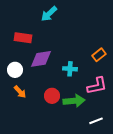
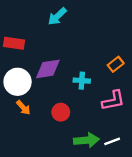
red rectangle: (23, 38) -> (14, 43), moved
white circle: (15, 70) -> (18, 82), size x1.5
green arrow: (74, 101) -> (86, 140), moved

